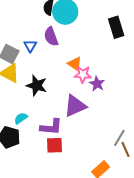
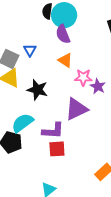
purple semicircle: (51, 37) -> (63, 34), moved
orange triangle: (75, 64) -> (65, 60), moved
cyan semicircle: (21, 118) -> (22, 123), size x1.6

